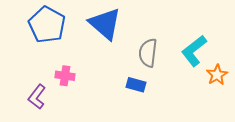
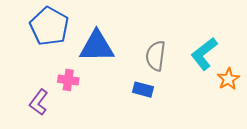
blue triangle: (105, 24) -> (97, 46), moved, turned -42

